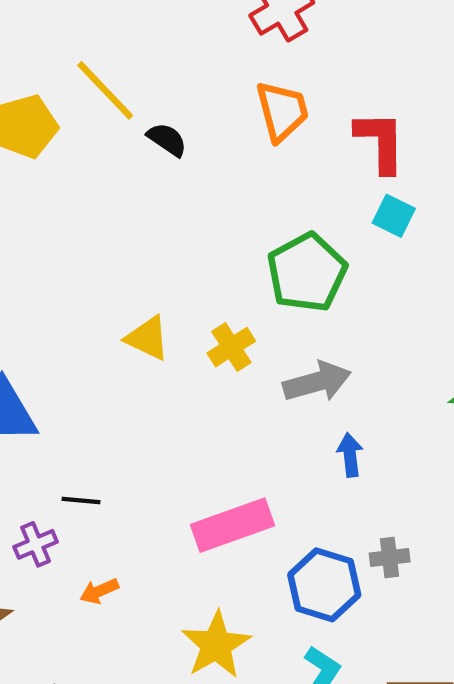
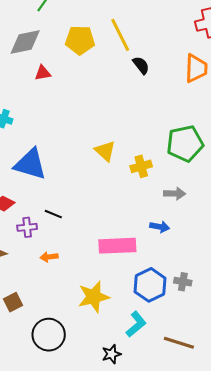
gray arrow: (317, 382) -> (175, 194), size x0.7
blue arrow: (350, 455) -> (160, 227), moved, turned 90

